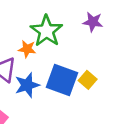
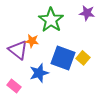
orange star: (27, 49) -> (32, 41), moved
blue star: (27, 85) -> (39, 73), moved

